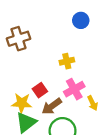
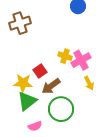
yellow cross: (67, 61) -> (65, 56), moved, turned 32
pink cross: (74, 89) -> (81, 60), moved

